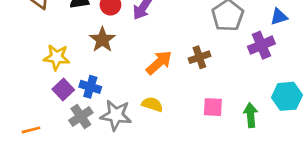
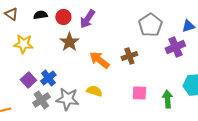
brown star: (102, 40) -> (69, 42), moved
yellow star: (57, 57) -> (23, 44), moved
orange arrow: (159, 63) -> (99, 60), turned -100
blue cross: (90, 87) -> (48, 78), turned 35

